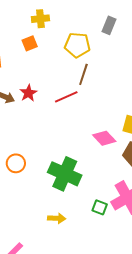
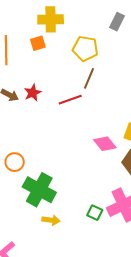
yellow cross: (40, 19) -> (51, 19), size x1.4
gray rectangle: (109, 25) -> (117, 22), moved
green cross: (65, 174) -> (39, 190), moved

